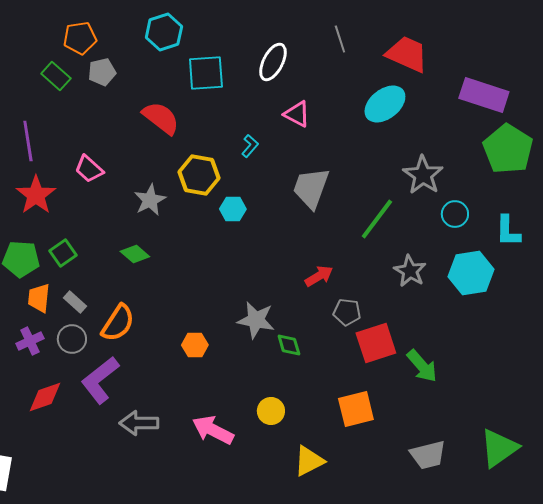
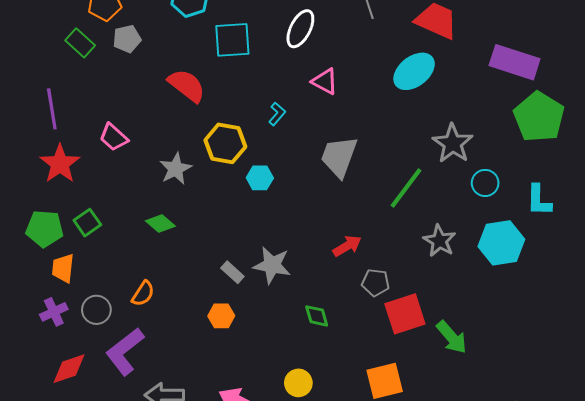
gray rectangle: (75, 302) -> (232, 272), moved
gray star: (256, 320) -> (272, 265), moved
orange semicircle: (118, 323) -> (143, 294), size x0.7

